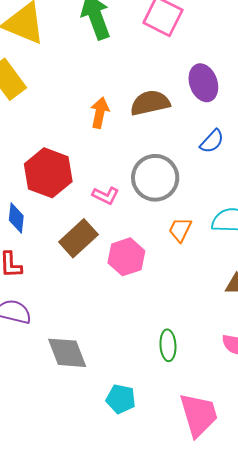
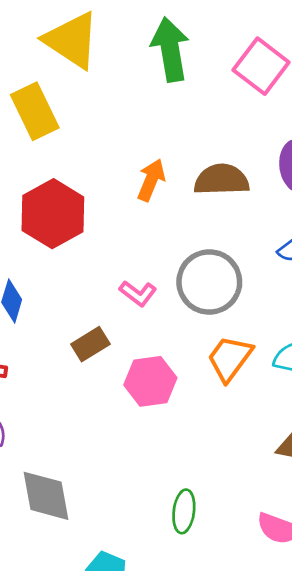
red hexagon: (48, 173) -> (53, 214), moved
orange trapezoid: (180, 230) -> (230, 358), size x1.4
brown rectangle: (78, 238) -> (90, 344), size x0.7

